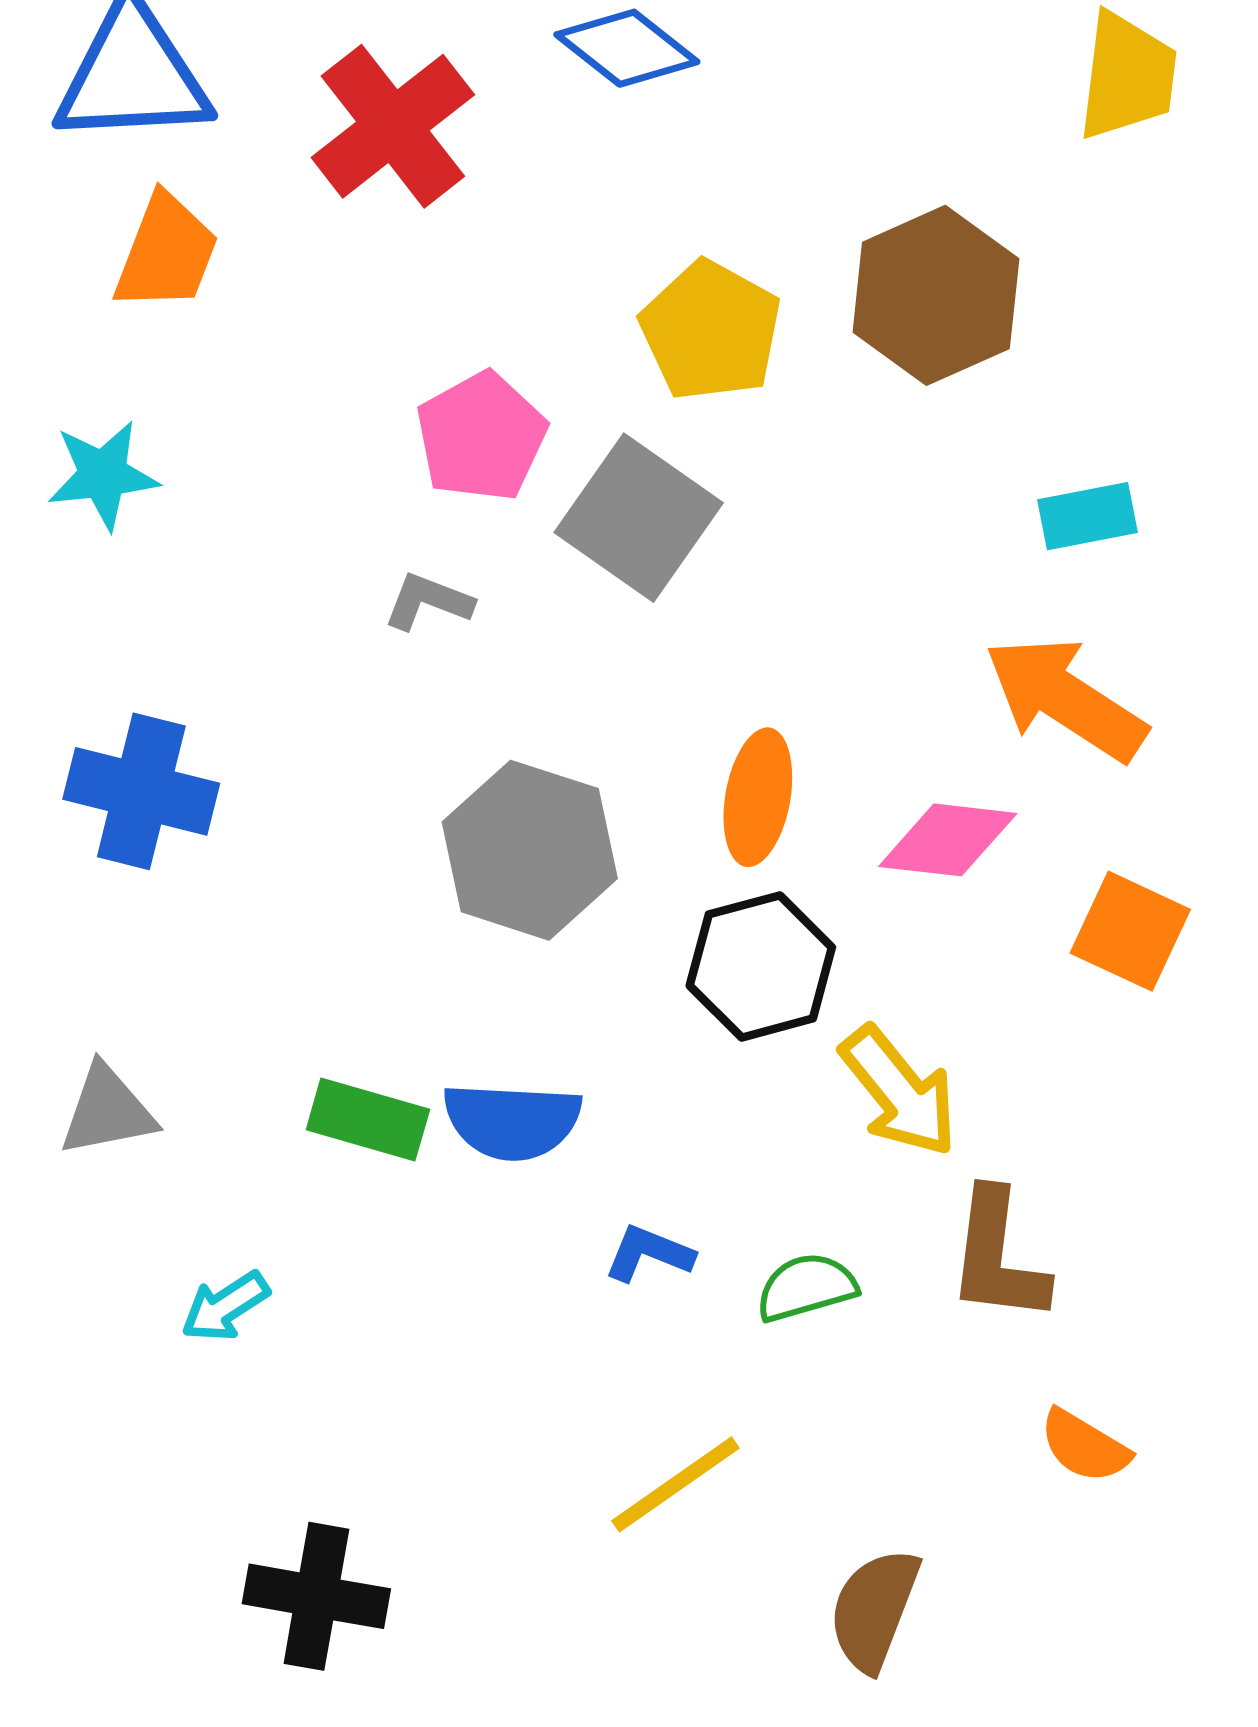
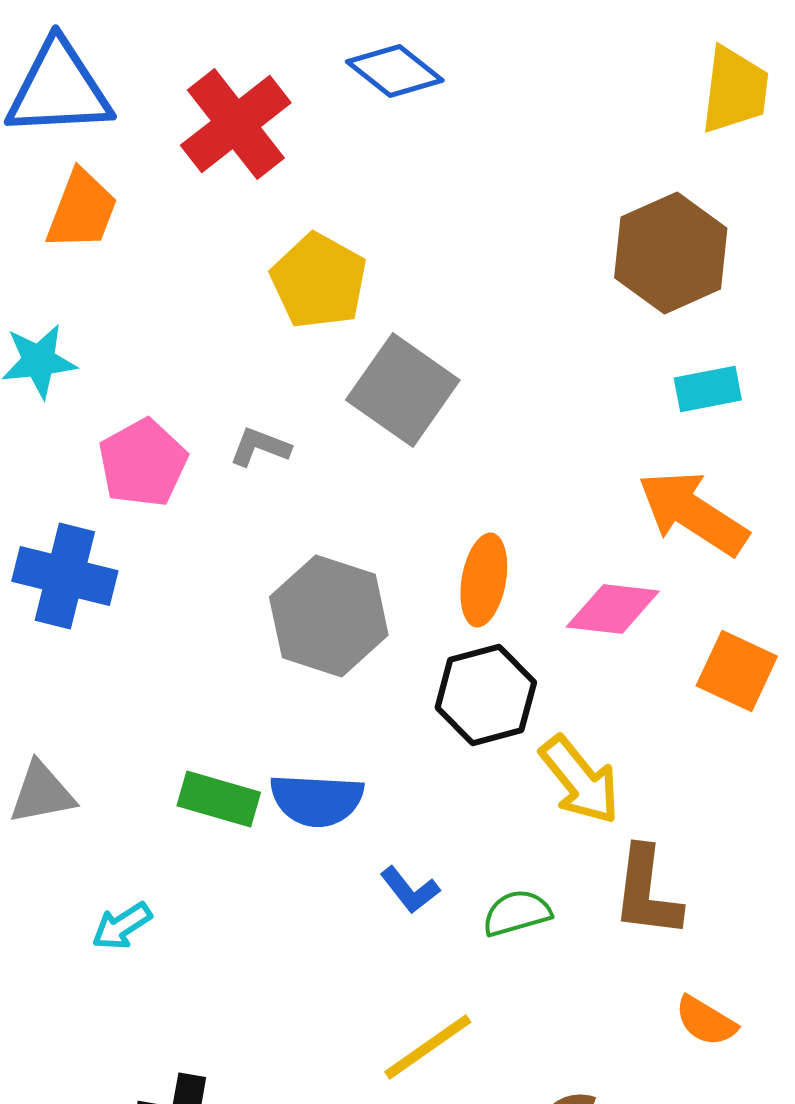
brown hexagon: (936, 295) -> (671, 253), moved
yellow pentagon: (711, 331) -> (319, 281), moved
pink pentagon: (481, 437) -> (143, 463), moved
blue L-shape: (649, 1253) -> (410, 890), turned -150

